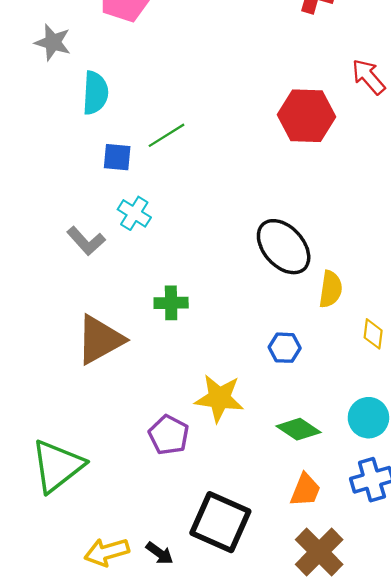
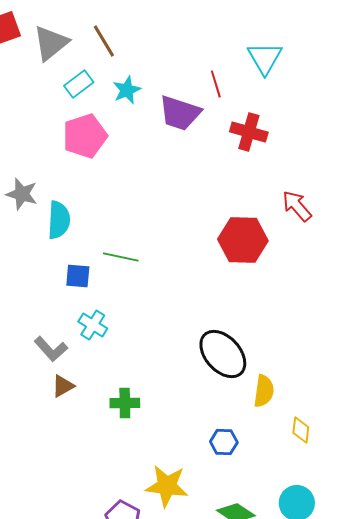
gray star: (53, 42) -> (22, 194), moved
green line: (166, 135) -> (121, 257), turned 44
brown triangle: (100, 340) -> (63, 386), moved, size x0.5

